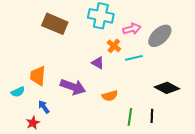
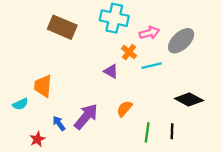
purple arrow: (73, 87) -> (86, 117), moved, turned -70
orange semicircle: (110, 96) -> (124, 109), turned 147
blue arrow: (44, 107) -> (59, 123), moved

